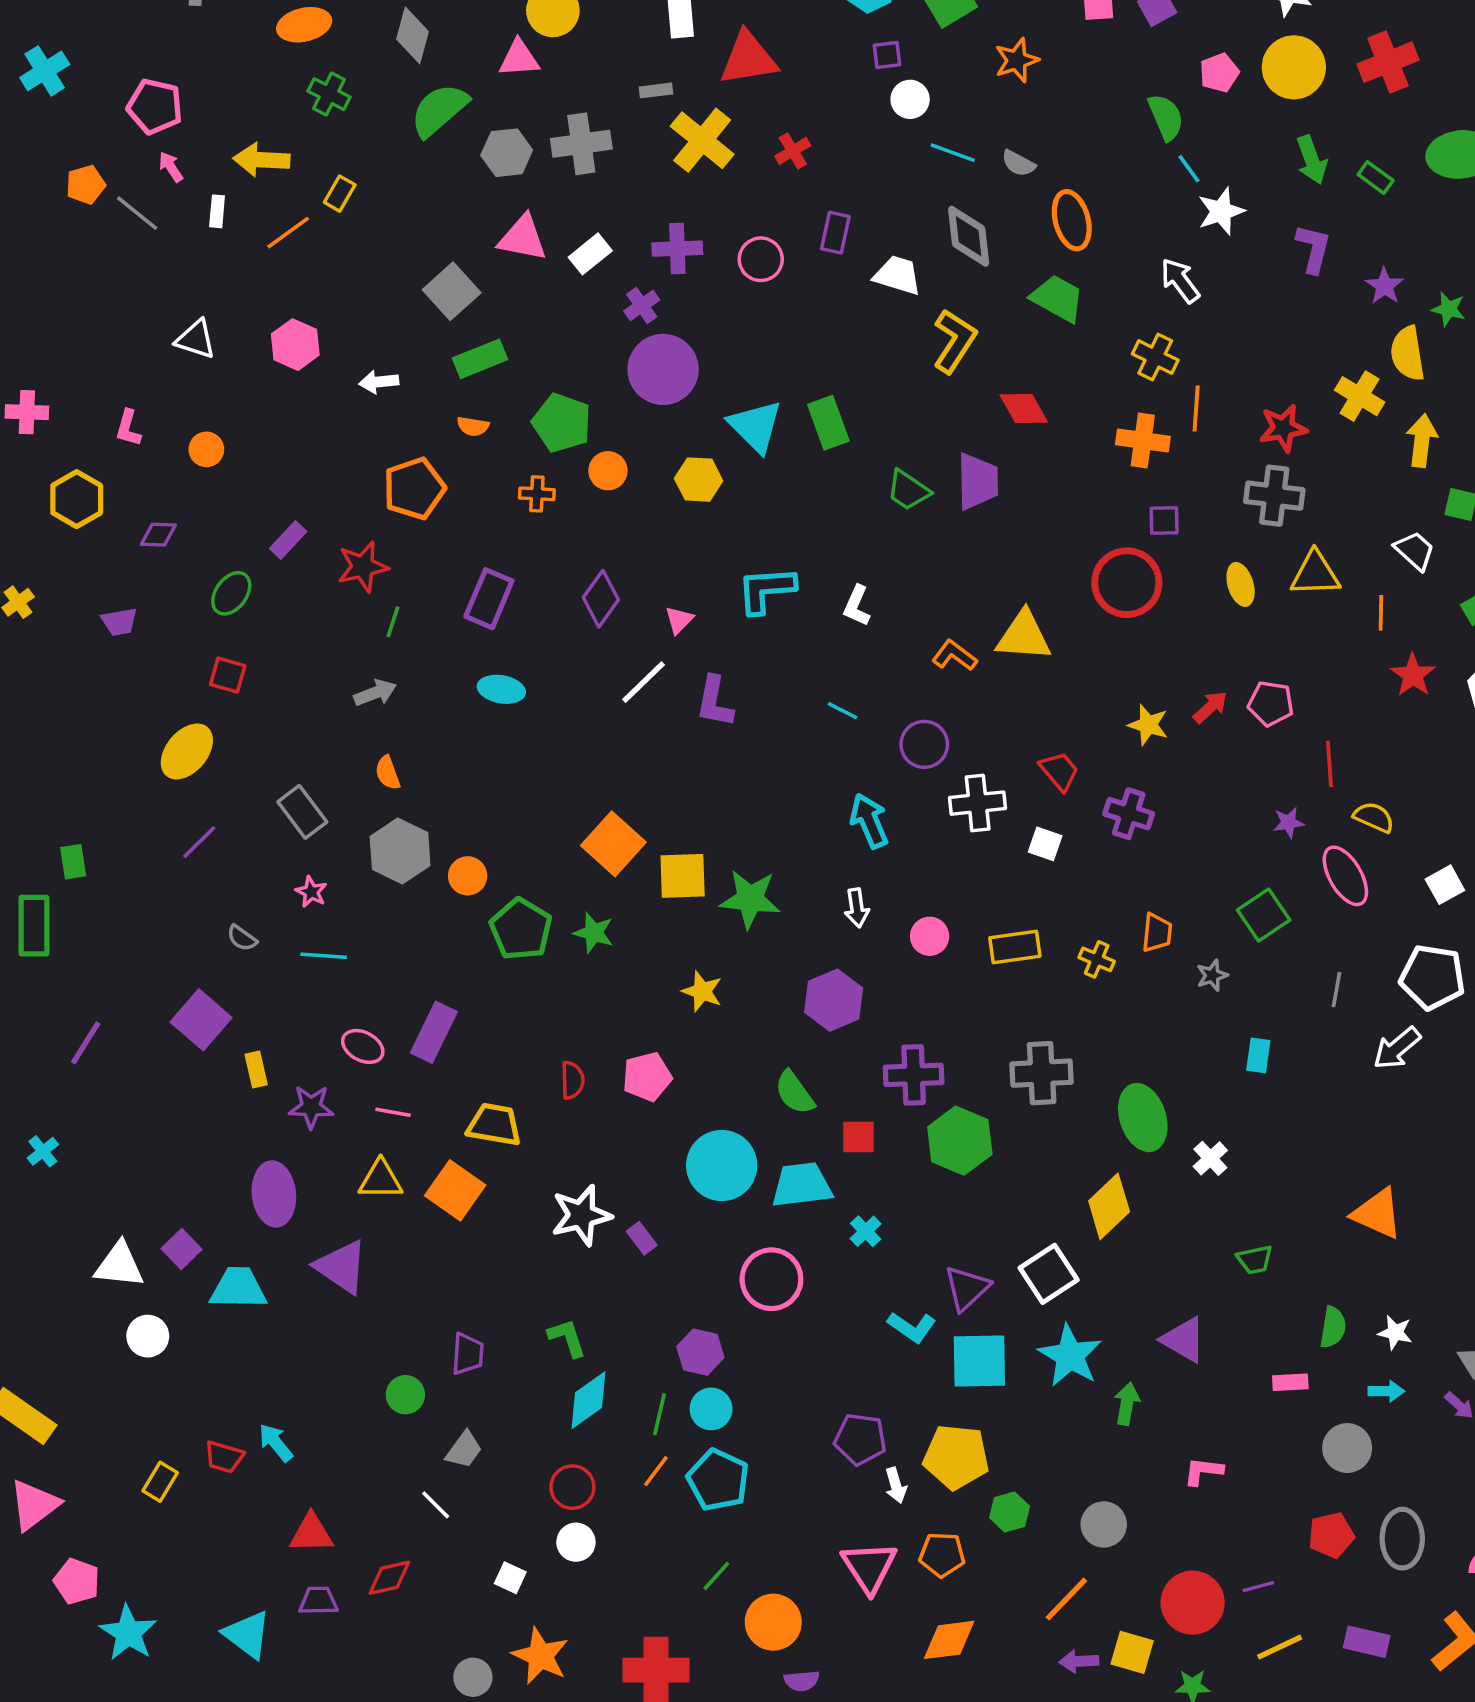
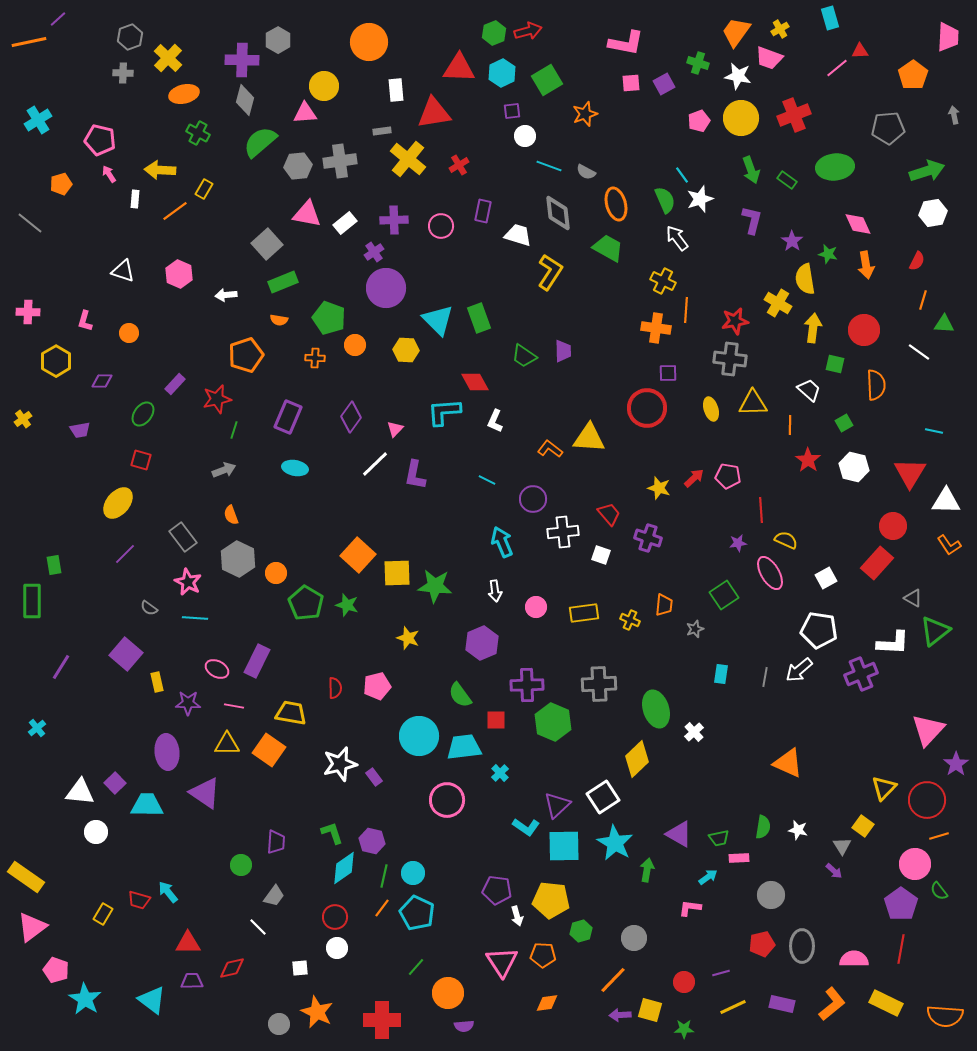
green semicircle: (1166, 117) -> (665, 200), moved
gray line: (137, 213) -> (30, 223), moved
red diamond: (1024, 409) -> (475, 382), moved
purple trapezoid: (978, 481) -> (563, 351), size x0.7
pink star: (311, 892) -> (188, 582), size x1.5
gray line: (1336, 990) -> (765, 677), moved
green trapezoid: (1255, 1260) -> (719, 838), moved
purple hexagon: (700, 1352) -> (372, 841), moved
cyan arrow: (1386, 1391) -> (708, 877), moved, turned -36
white square: (510, 1578) -> (300, 968), turned -30
red circle: (1193, 1603) -> (684, 982), size x0.6
orange diamond: (949, 1640) -> (547, 1003), size x0.7

